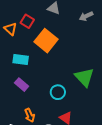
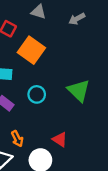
cyan circle: (58, 92) -> (37, 94), moved

